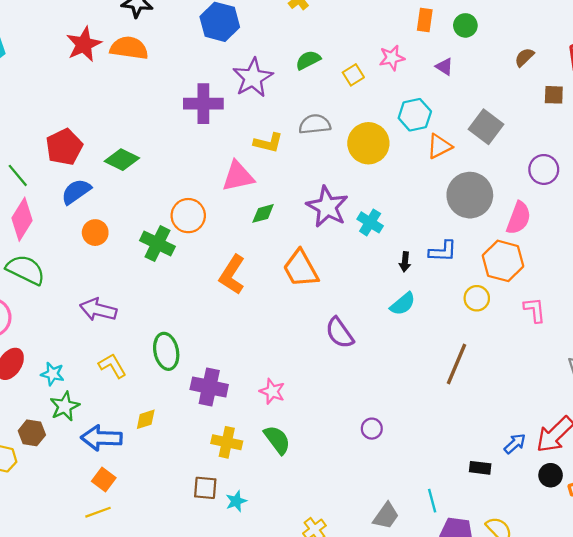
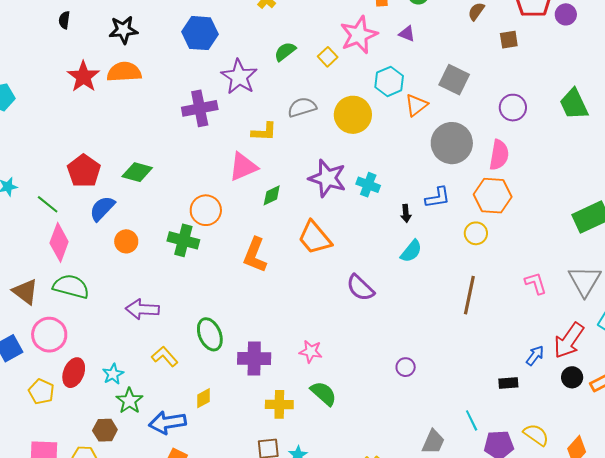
pink star: (392, 58) -> (359, 35), size x1.6
pink L-shape: (535, 310) -> (536, 283), moved
cyan star: (52, 374) -> (113, 374), turned -30

